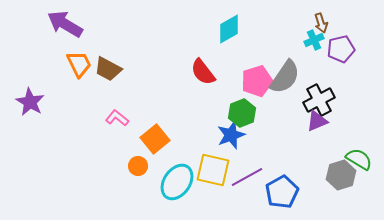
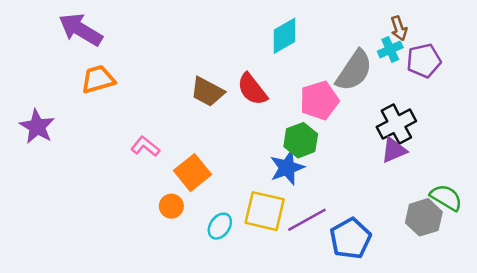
orange trapezoid: (79, 64) -> (98, 79), turned -80
brown trapezoid: (108, 69) -> (207, 92), moved
gray semicircle: (285, 77) -> (354, 71), moved
cyan ellipse: (177, 182) -> (220, 226), size x0.6

